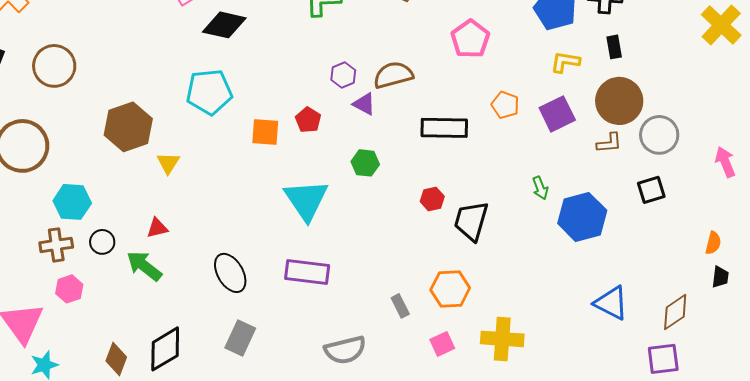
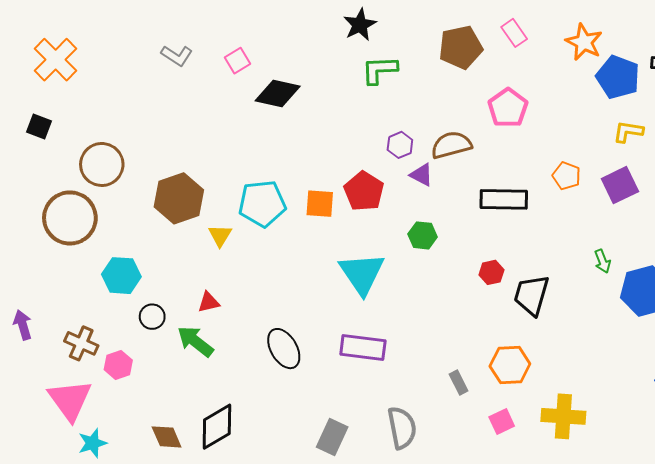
pink pentagon: (470, 39) -> (508, 108), moved
brown circle: (54, 66) -> (102, 164), moved
cyan pentagon: (209, 92) -> (262, 204), moved
red pentagon: (308, 120) -> (364, 191), size x1.5
brown cross: (56, 245) -> (81, 343), moved, turned 32
gray rectangle: (240, 338) -> (332, 437), moved
gray semicircle: (345, 350) -> (402, 428), turned -87
brown diamond: (116, 359) -> (167, 437), turned -44

